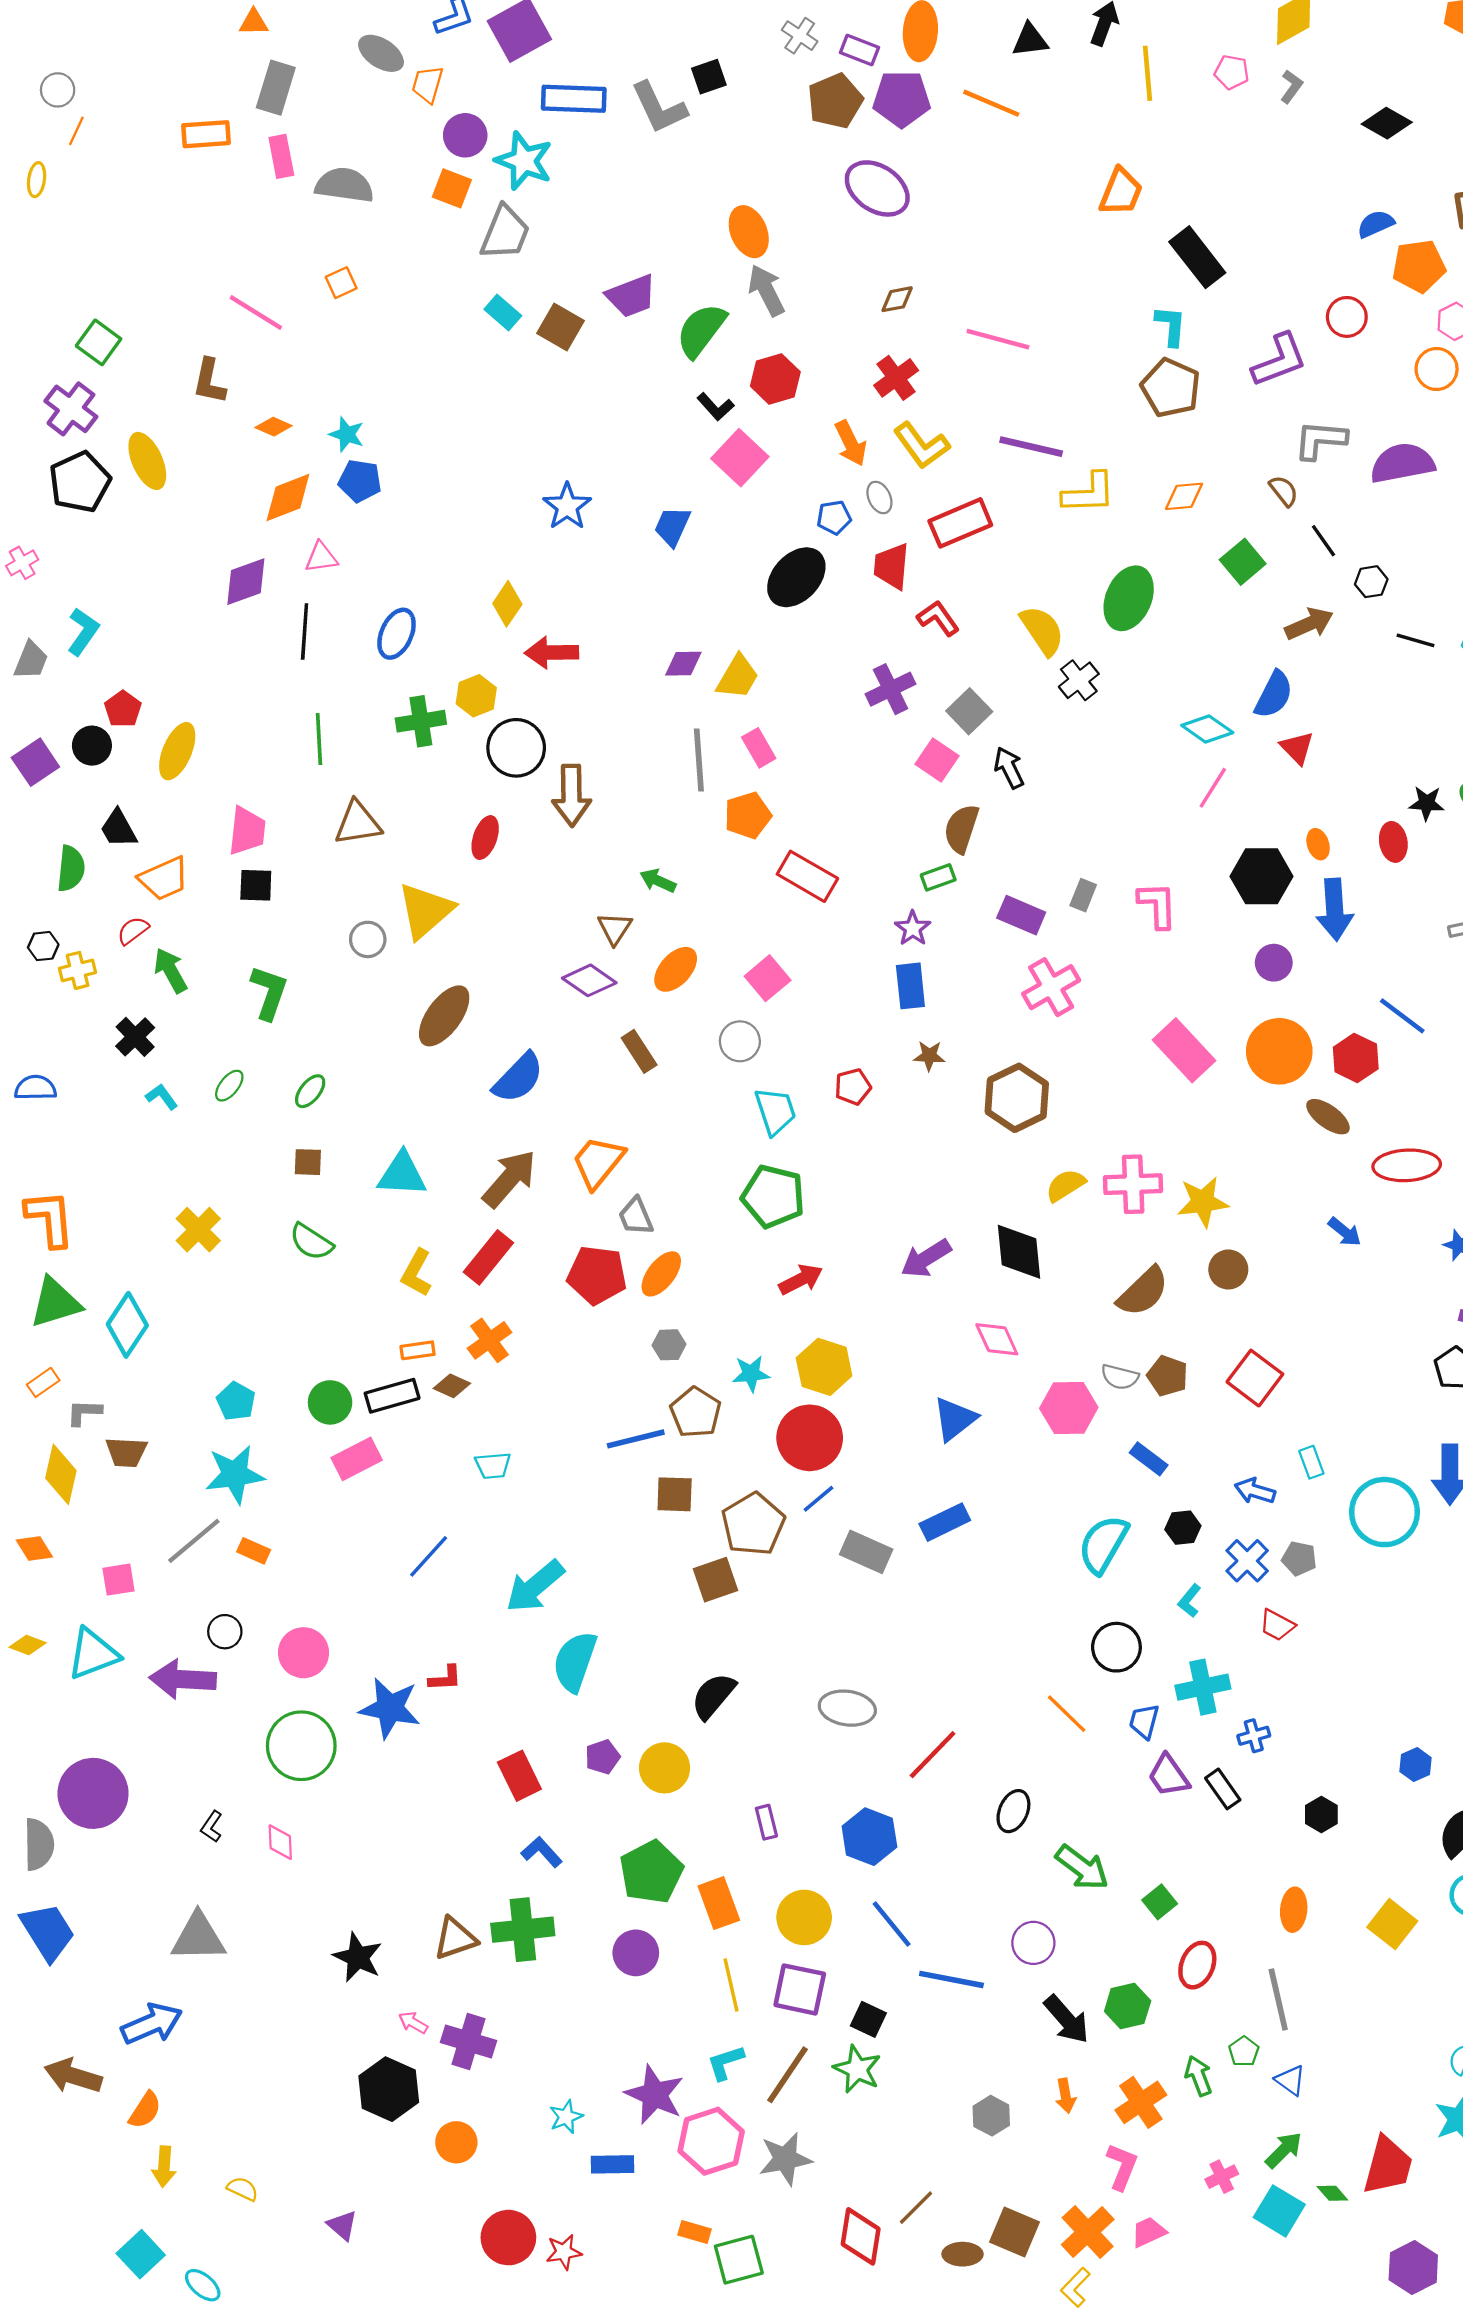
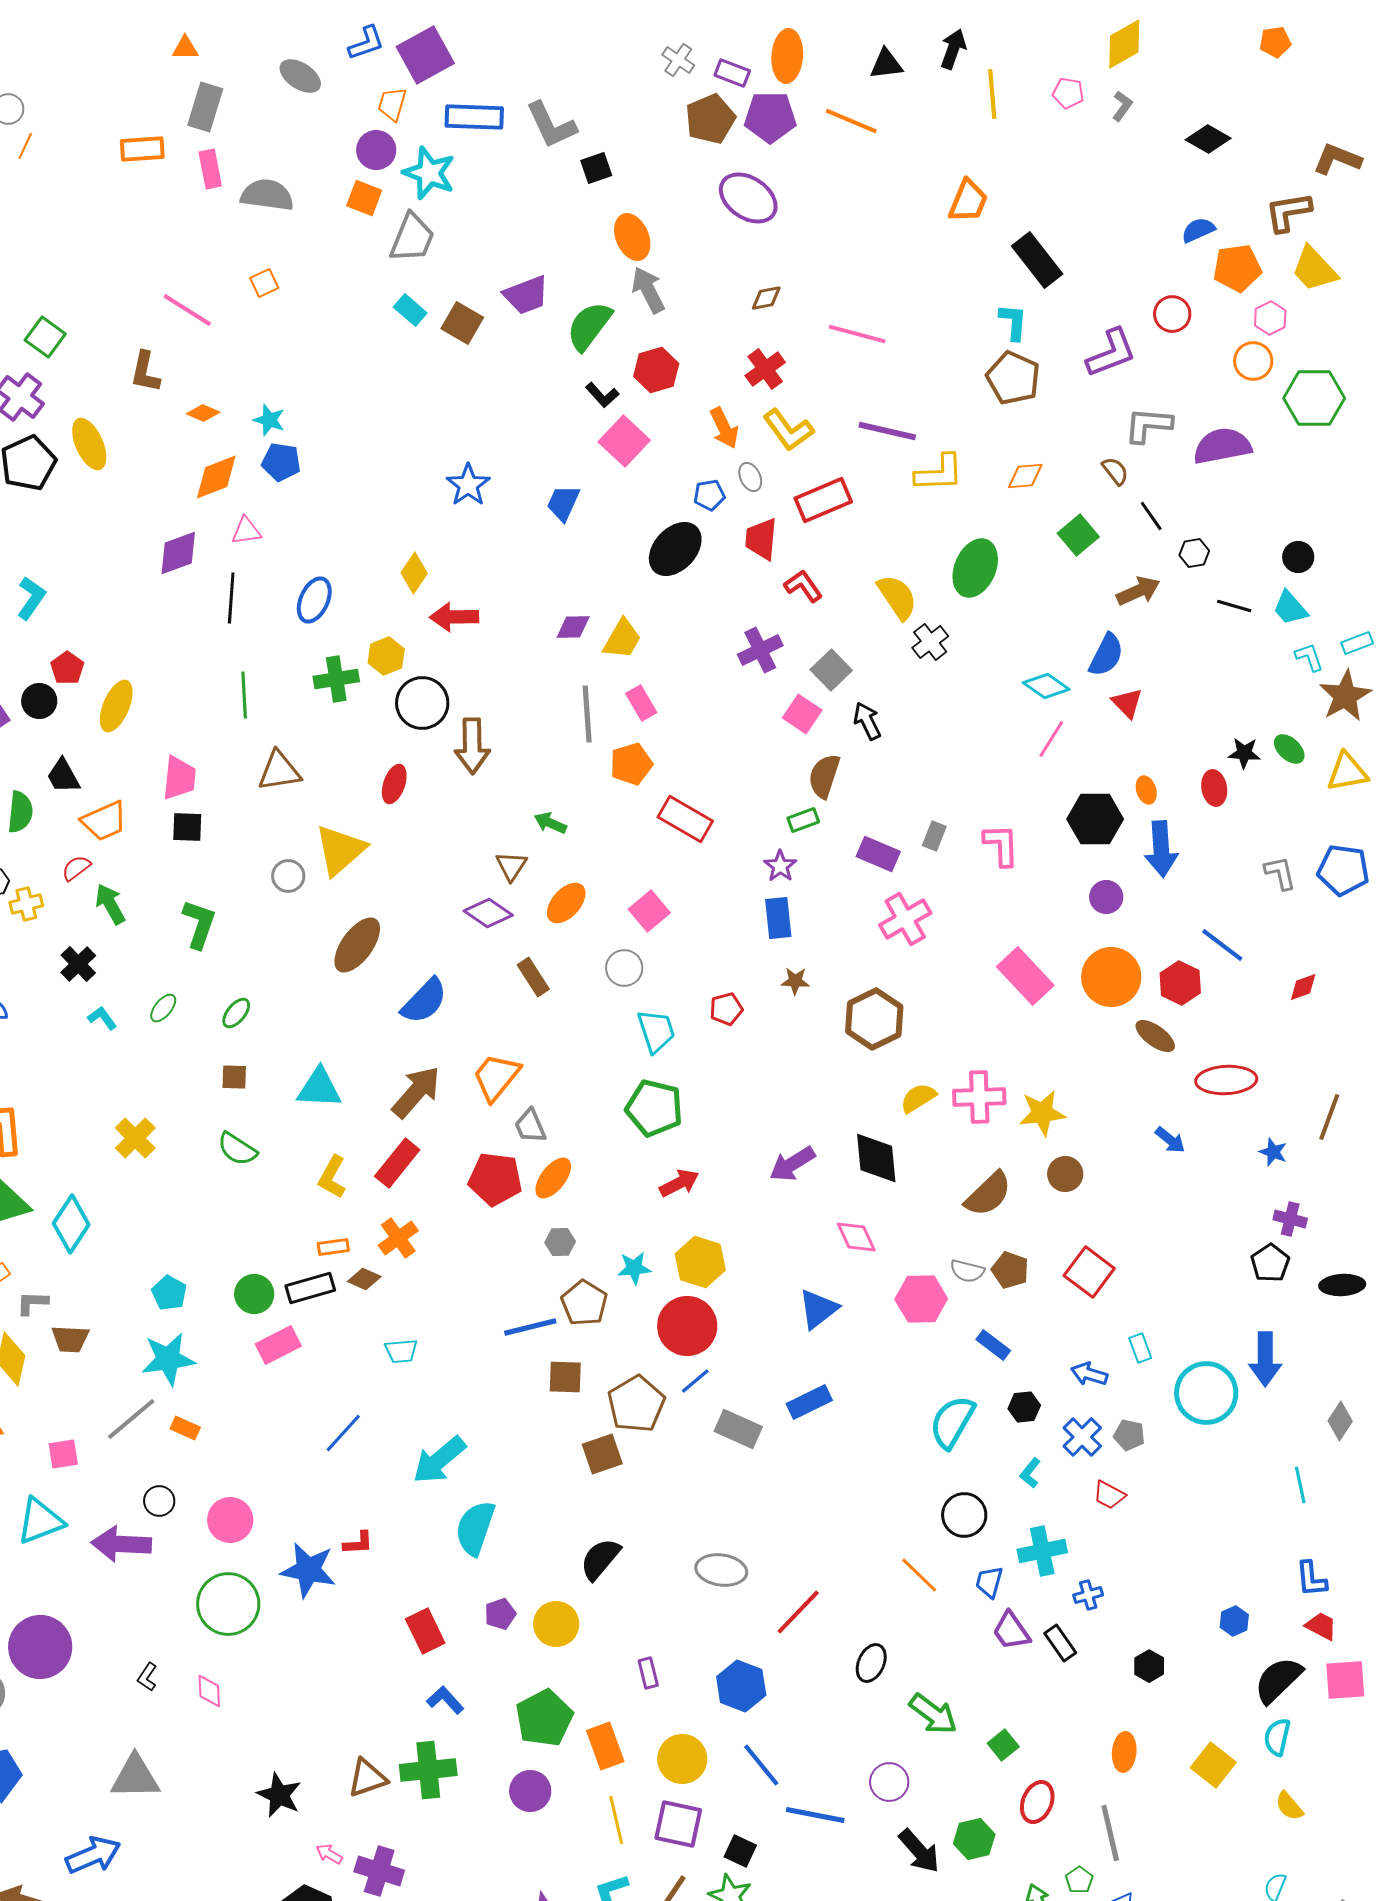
black square: (709, 77) -> (596, 168), moved
orange trapezoid: (428, 84) -> (392, 104), moved

